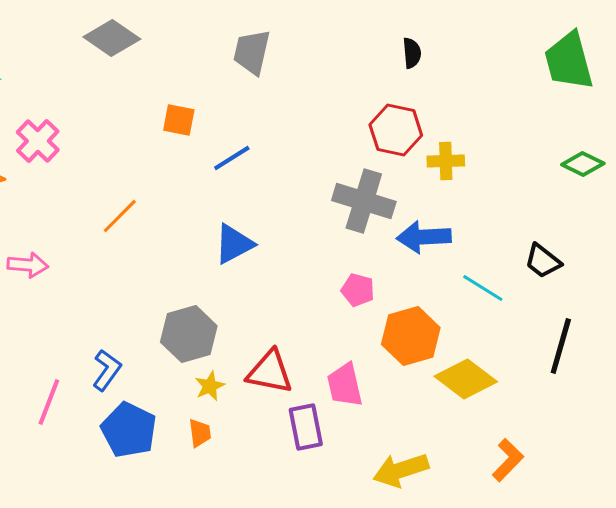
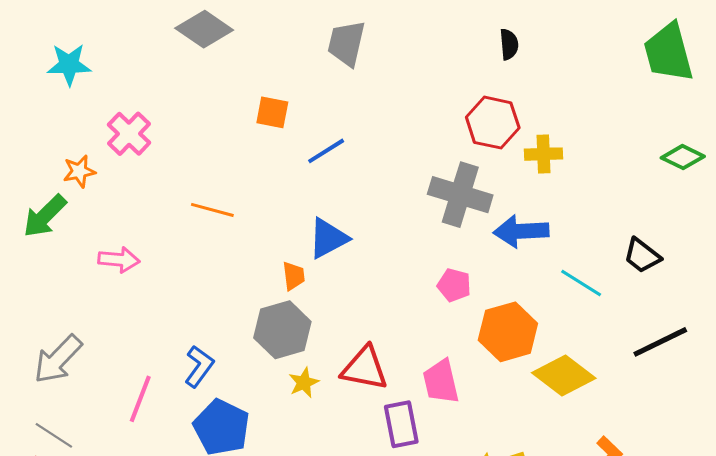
orange line: (120, 216) -> (212, 210), turned 60
black line: (561, 346) -> (660, 342), turned 48
orange trapezoid: (200, 433) -> (294, 276), moved

